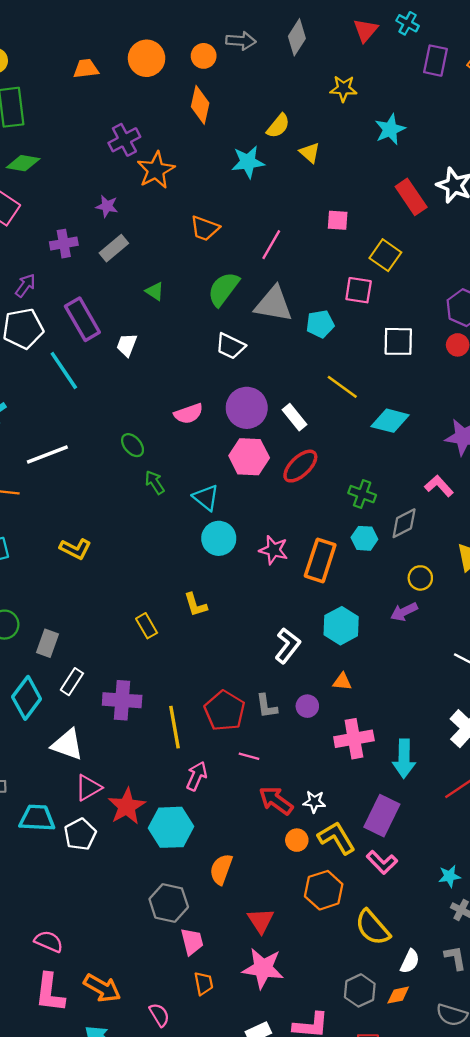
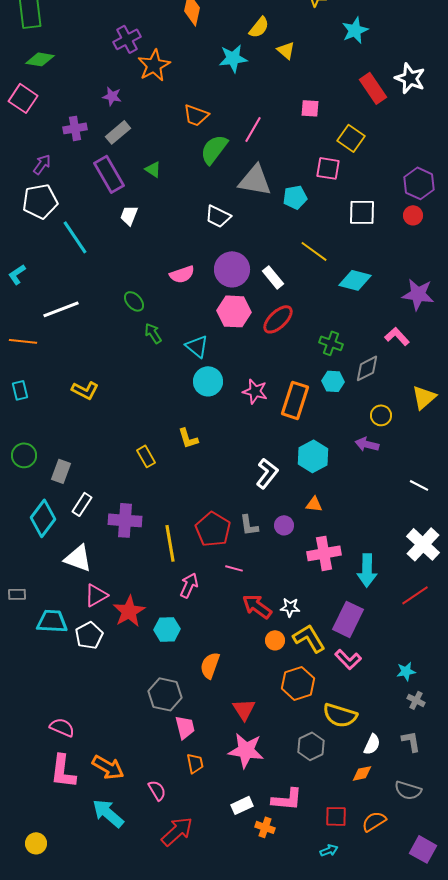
green semicircle: (223, 289) -> (214, 149), moved
purple rectangle: (82, 319) -> (109, 174), moved
purple arrow: (404, 612) -> (367, 444), turned 40
cyan hexagon: (171, 827) -> (167, 629), size x0.7
yellow semicircle: (373, 927) -> (340, 715), turned -32
gray hexagon: (360, 990) -> (311, 746), moved

